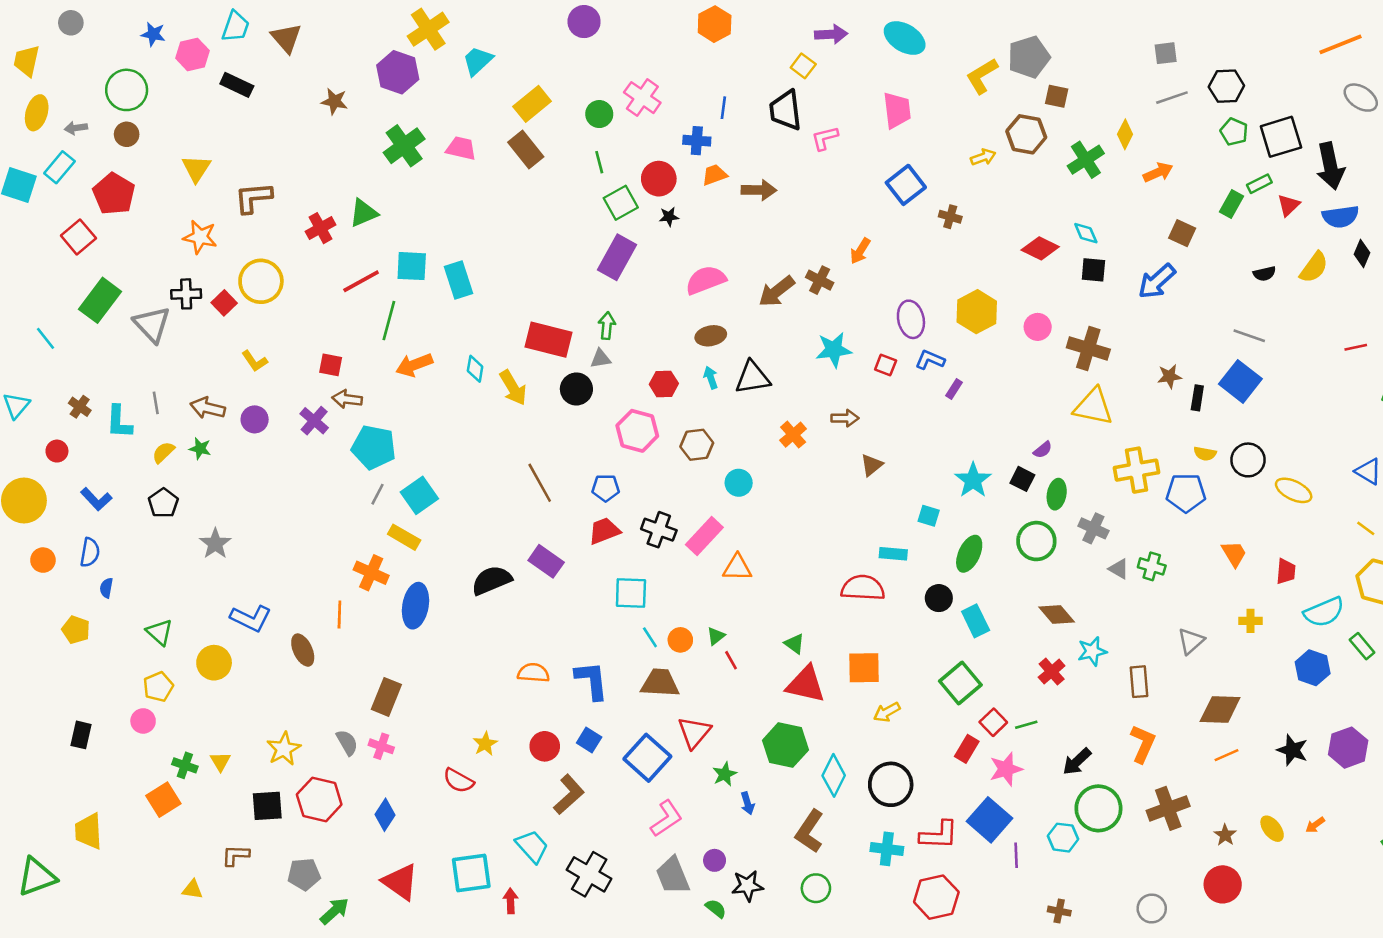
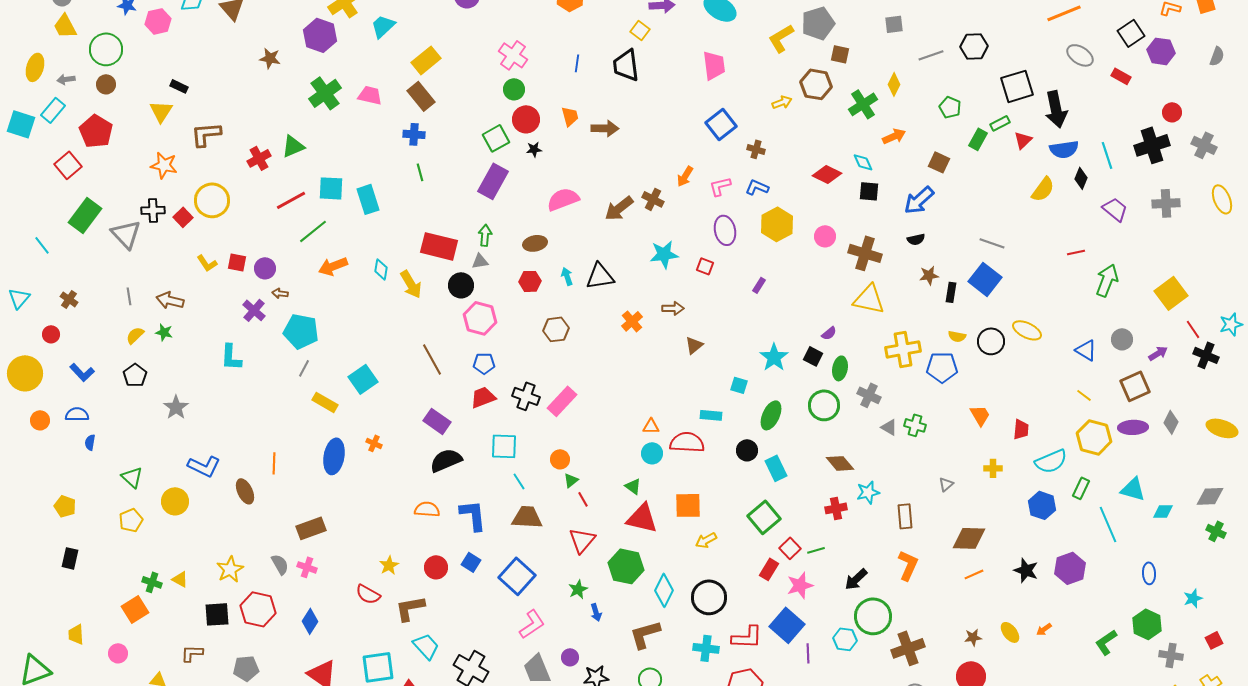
gray square: (1166, 53) -> (894, 24), moved
yellow trapezoid: (27, 61) -> (65, 26), moved, turned -40
black rectangle: (237, 85) -> (179, 86), moved, size x0.7
green circle: (599, 114) -> (514, 89), moved
green pentagon: (1234, 132) -> (950, 107), moved
pink L-shape: (825, 138) -> (720, 186), moved
blue cross: (697, 141) -> (414, 134), moved
green line: (599, 162) -> (420, 172), moved
orange arrow: (1158, 172) -> (894, 136), moved
orange trapezoid: (715, 175) -> (570, 116), turned 95
black semicircle: (1264, 274) -> (916, 239), moved
green line: (389, 321) -> (313, 231), turned 36
brown ellipse: (711, 336) -> (535, 243), moved
blue L-shape: (930, 360) -> (757, 187), moved
red square: (331, 365) -> (237, 262), moved
brown arrow: (347, 399) -> (280, 293), size x0.7
purple circle: (255, 419) -> (265, 268), moved
cyan L-shape: (119, 422) -> (231, 357), moved
pink hexagon: (637, 431) -> (480, 318), moved
cyan circle: (739, 483) -> (652, 453), moved
yellow ellipse: (1294, 490) -> (1027, 330), moved
cyan square: (419, 495) -> (363, 379), moved
blue semicircle: (90, 552) -> (77, 414), turned -100
orange triangle: (737, 568) -> (651, 426), moved, size x0.7
orange cross: (371, 573) -> (374, 443), moved, size x0.6
black semicircle: (492, 580) -> (446, 460), moved
yellow pentagon: (76, 630) -> (65, 506), moved
orange circle: (680, 640) -> (560, 459), moved
gray triangle: (1191, 641) -> (946, 484), size x0.7
green rectangle: (1362, 646) -> (1081, 488), turned 65
red cross: (1052, 672) -> (836, 508), turned 30
brown rectangle: (386, 697) -> (311, 528), turned 48
pink circle: (143, 721) -> (118, 653), moved
red triangle: (694, 732) -> (582, 540), moved
yellow triangle: (220, 762) -> (180, 579), turned -30
brown L-shape: (569, 794) -> (410, 608), moved, turned -148
brown cross: (1168, 808) -> (908, 648), moved
yellow trapezoid: (89, 831) -> (76, 634), size x0.7
brown L-shape: (810, 831) -> (645, 634), turned 40
brown star: (1225, 835) -> (973, 637), turned 30

